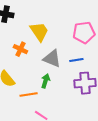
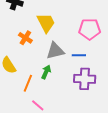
gray triangle: (52, 59) -> (55, 51), turned -42
orange line: (29, 94) -> (28, 83), turned -66

